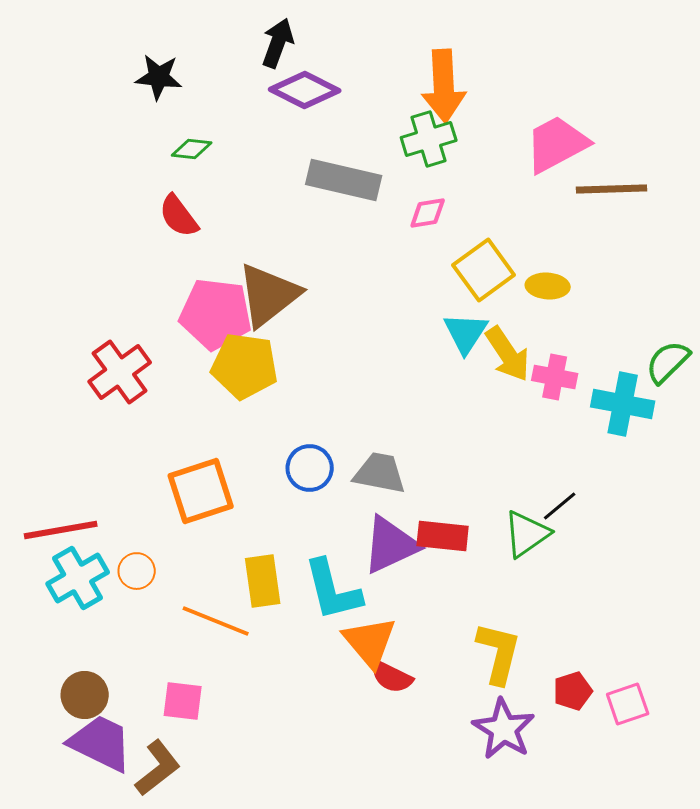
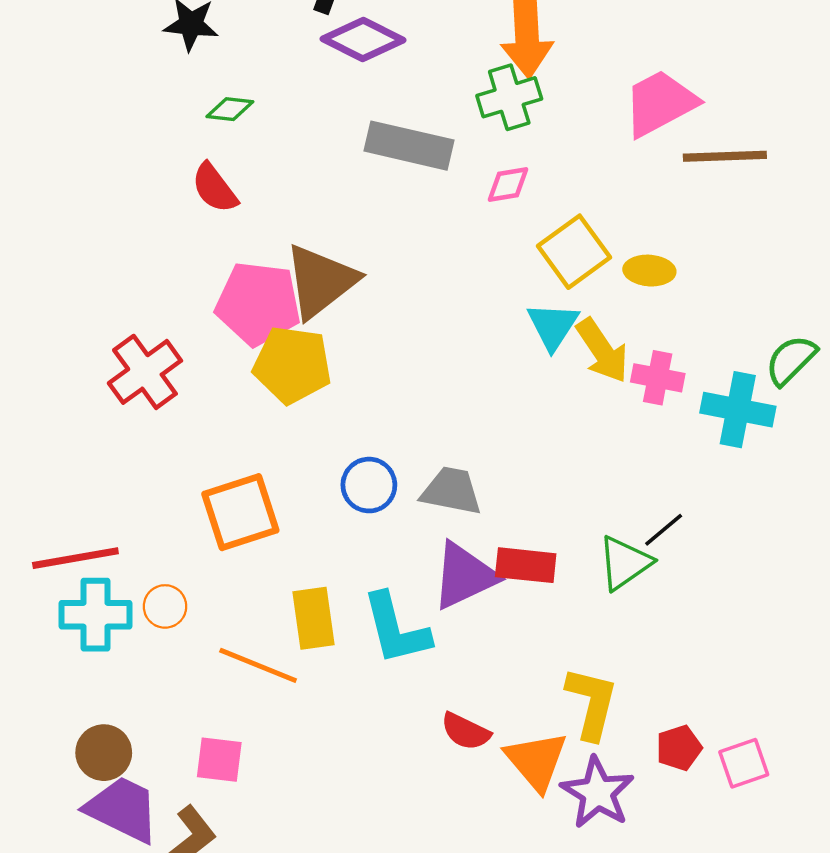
cyan cross: (78, 578) -> (95, 615), turned 30
orange triangle: (370, 642) -> (536, 761), moved

